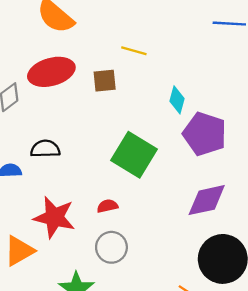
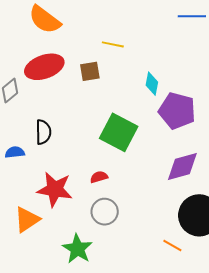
black semicircle: (45, 149) -> (43, 132), turned 95

